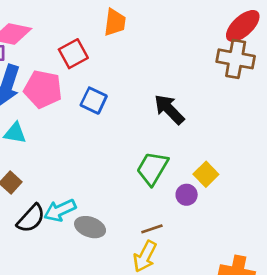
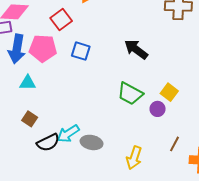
green trapezoid: (152, 168) -> (130, 94), turned -84
black semicircle: (31, 218) -> (48, 142), turned 30
brown line: (152, 229) -> (175, 144), moved, turned -35

